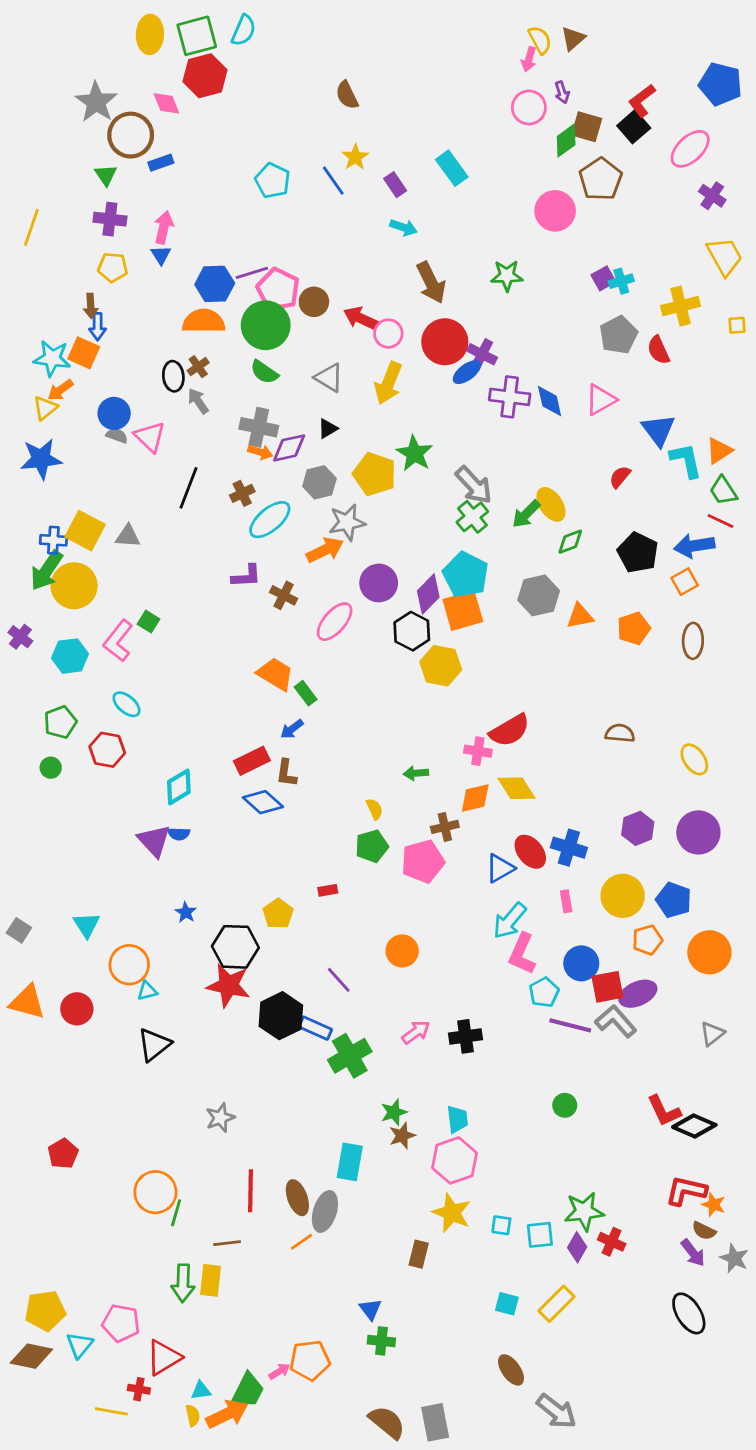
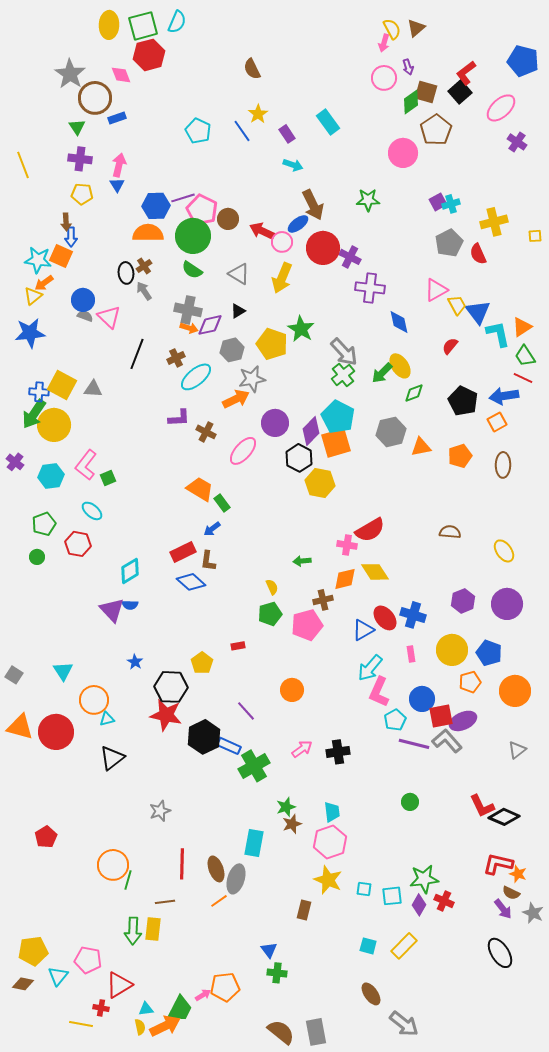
yellow line: (31, 227) -> (23, 165), turned -40
yellow trapezoid: (725, 256) -> (457, 305), moved, size x0.7
blue ellipse: (467, 372) -> (298, 224), moved
blue diamond: (550, 401) -> (399, 322), moved
green square: (149, 622) -> (108, 478), moved, turned 35
red circle: (77, 1009) -> (56, 732), size x1.5
brown diamond: (31, 1356) -> (23, 984), size x0.7

